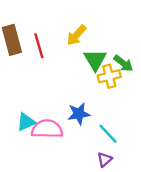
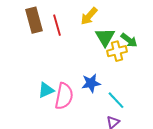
pink semicircle: (47, 129) -> (64, 96), turned 100

